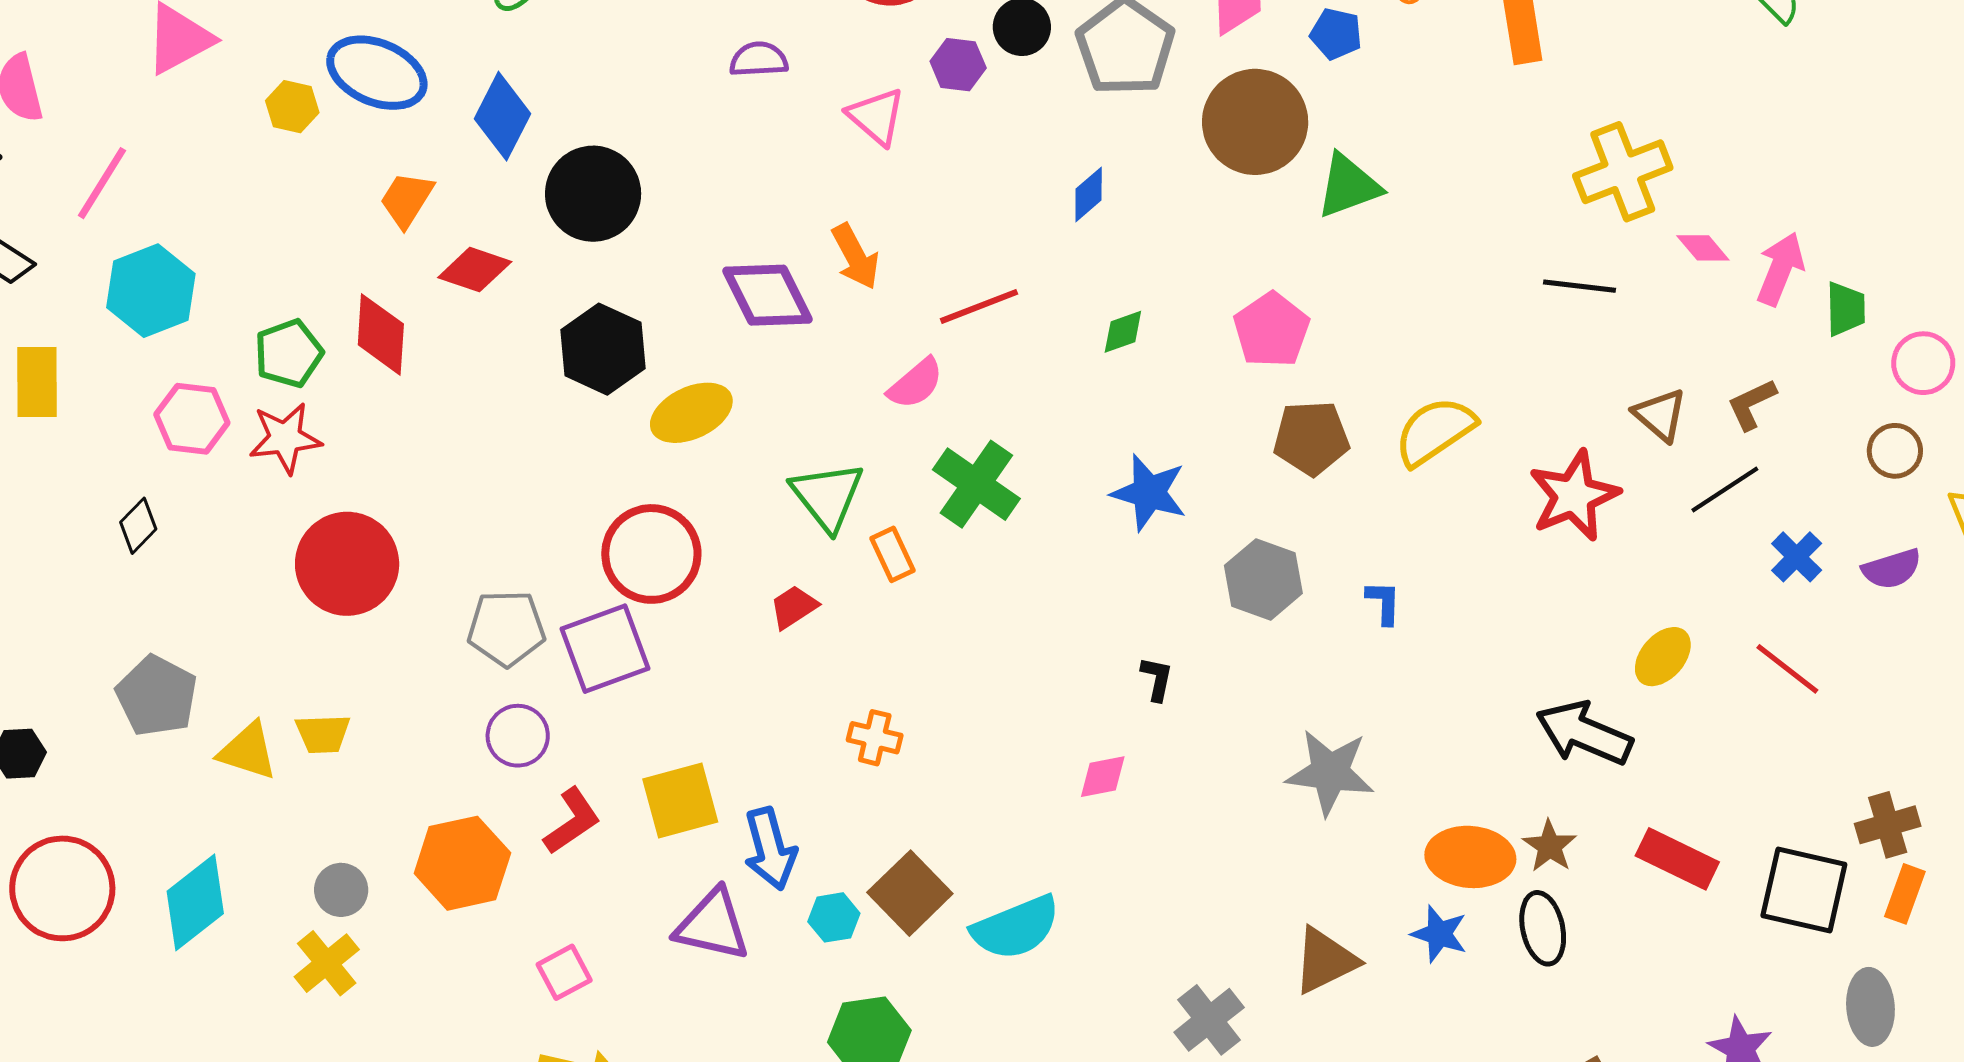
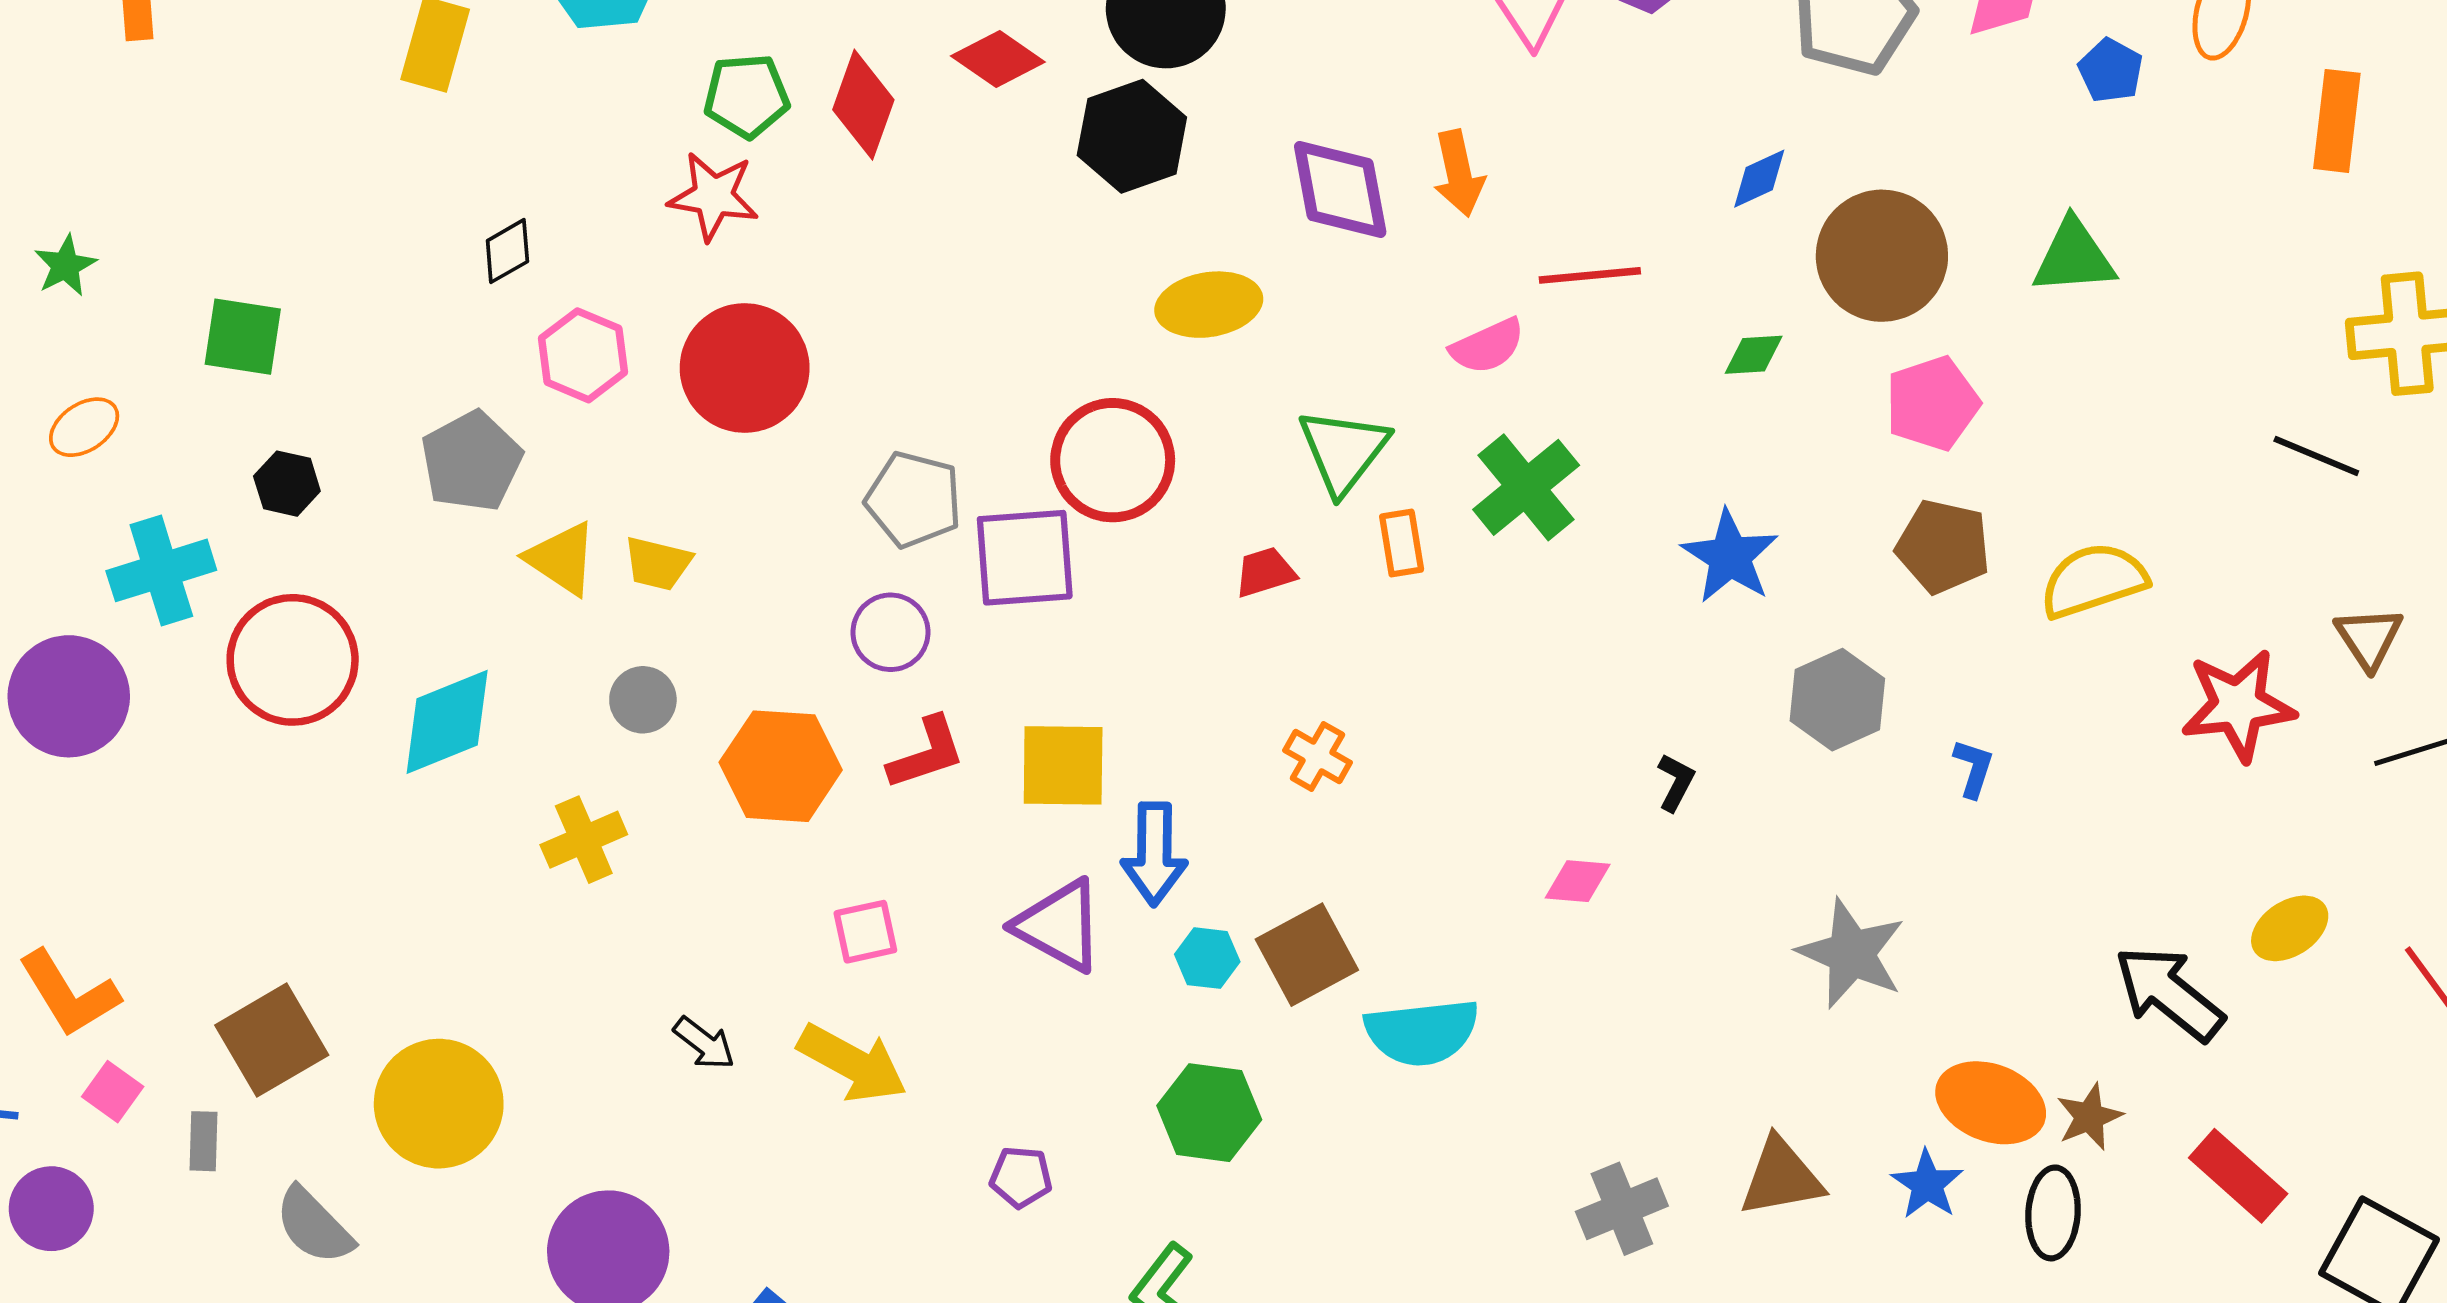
brown circle: (1255, 122) -> (1882, 256), moved
black hexagon: (603, 349) -> (1132, 136), moved
pink hexagon: (192, 419) -> (583, 355), moved
gray circle: (341, 890) -> (643, 700), moved

